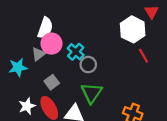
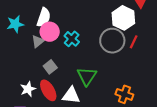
red line: (144, 56) -> (134, 42), turned 56
gray circle: (88, 65) -> (112, 41), moved, size x1.6
cyan star: (18, 67) -> (15, 24), moved

